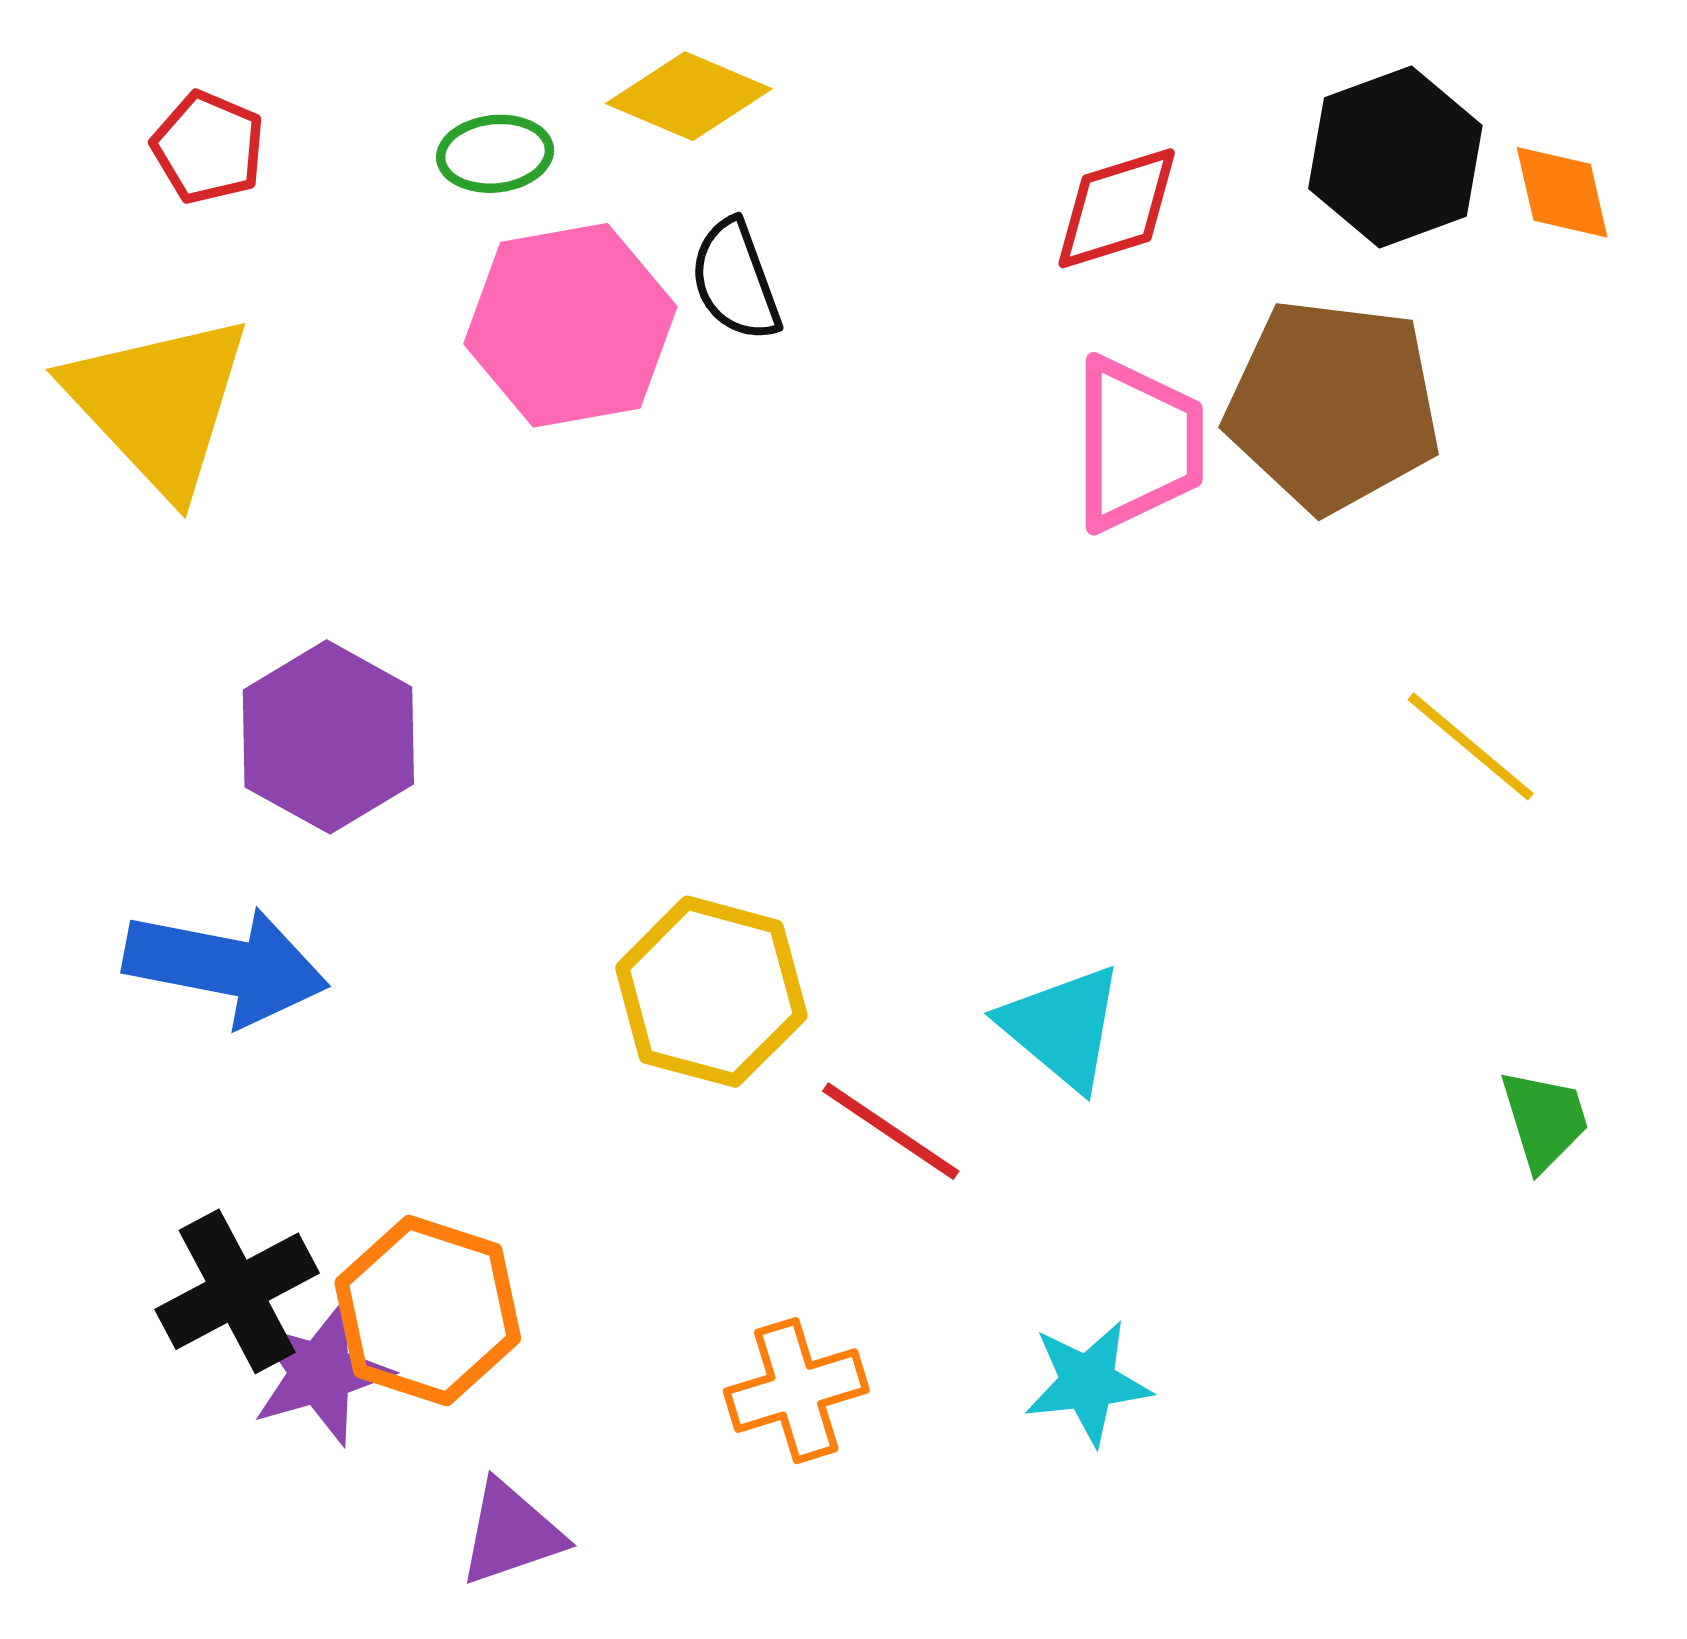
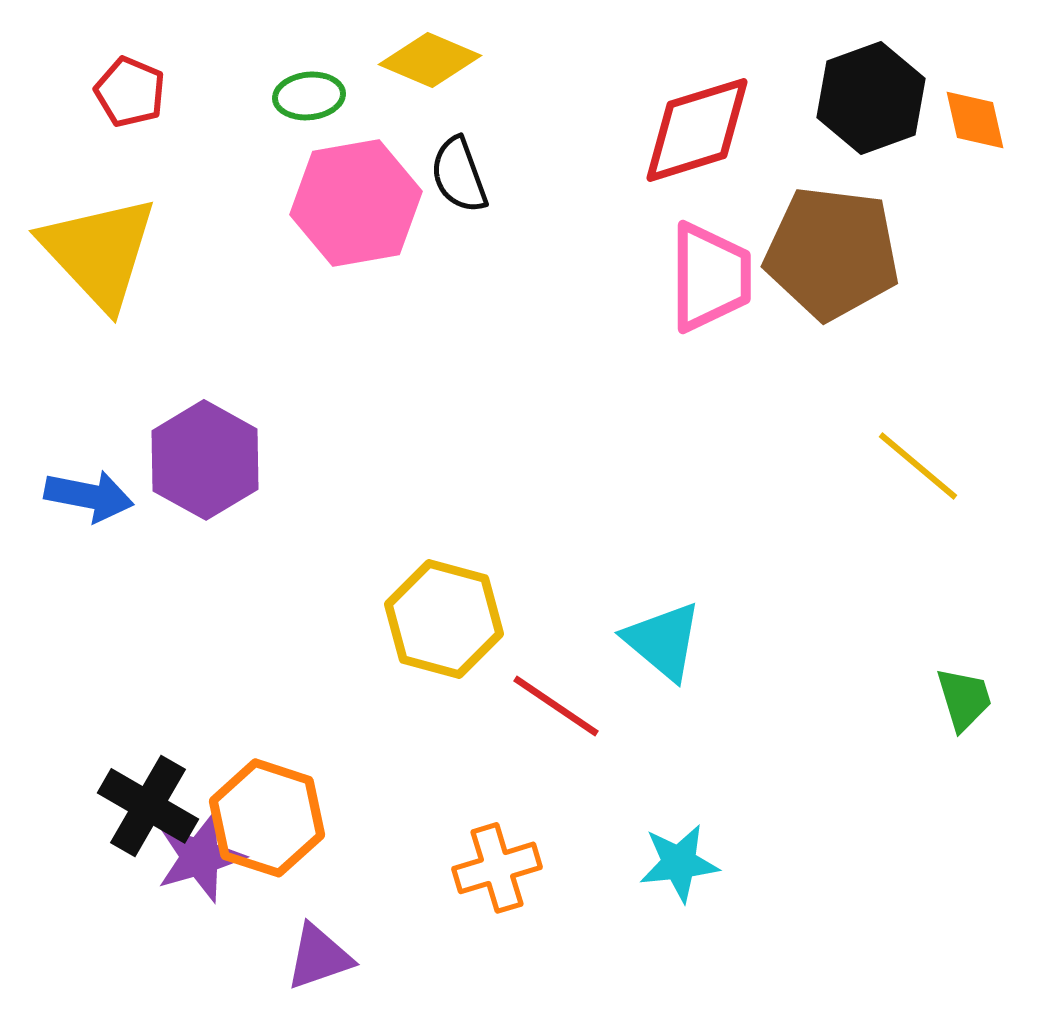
red diamond: (1117, 208) -> (697, 130), size x1.4
blue arrow: (226, 966) -> (89, 496), moved, size x0.7
black cross: (237, 1291) -> (148, 806), turned -32

